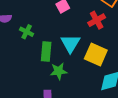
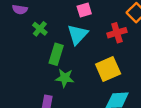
cyan triangle: (70, 44) -> (78, 34), moved
yellow square: (96, 54) -> (108, 69), turned 30

